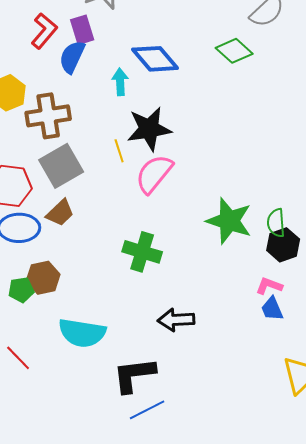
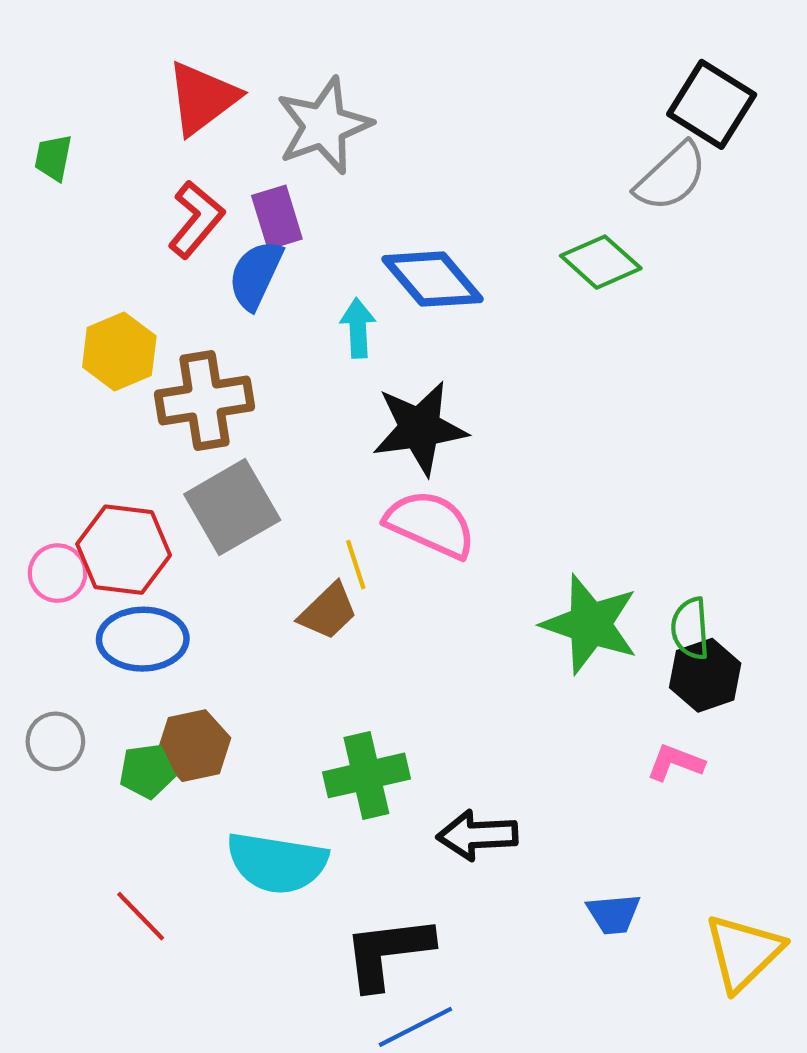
yellow line: (119, 151) -> (356, 565), moved
pink semicircle: (154, 174) -> (430, 524), turned 75
brown trapezoid: (60, 213) -> (328, 611), moved
green cross: (142, 252) -> (366, 775), moved, turned -30
blue trapezoid: (272, 309) -> (614, 914), moved, turned -72

